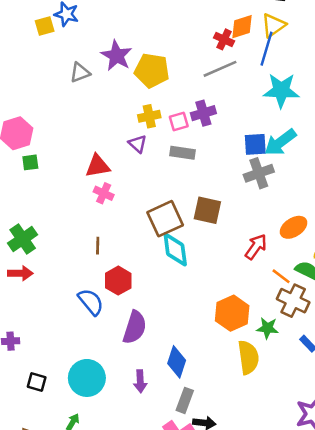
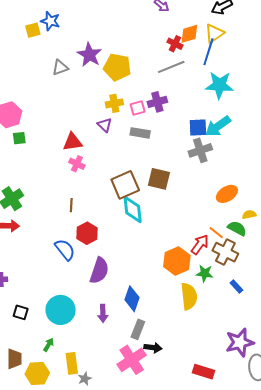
red arrow: (256, 247) -> (200, 245), moved

